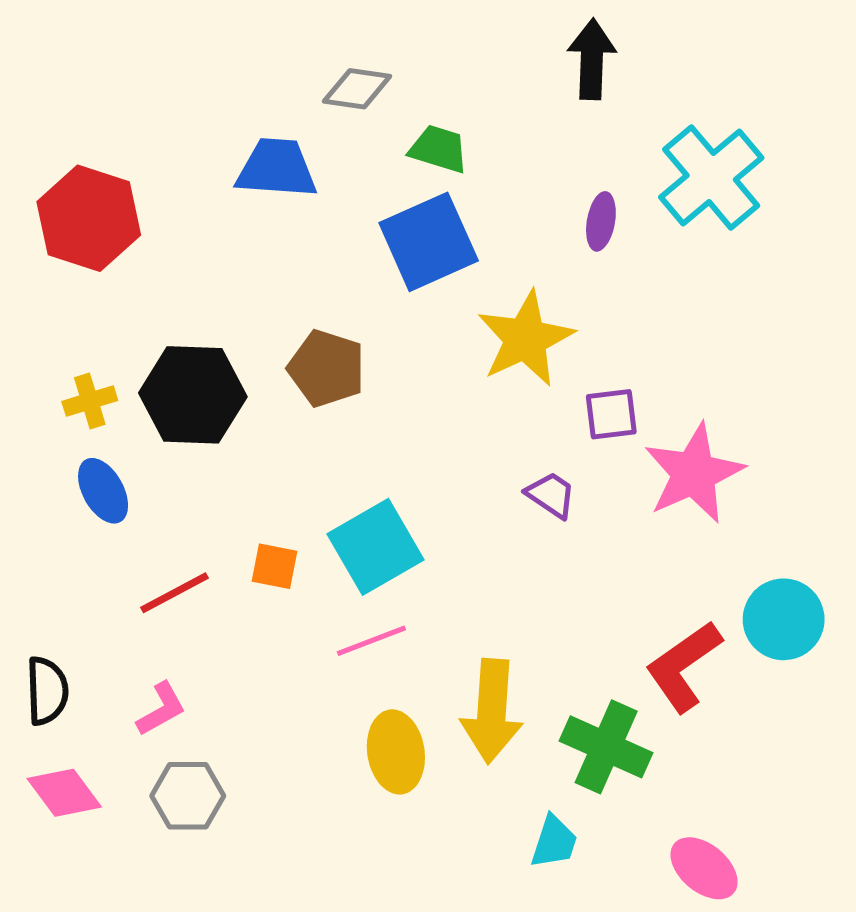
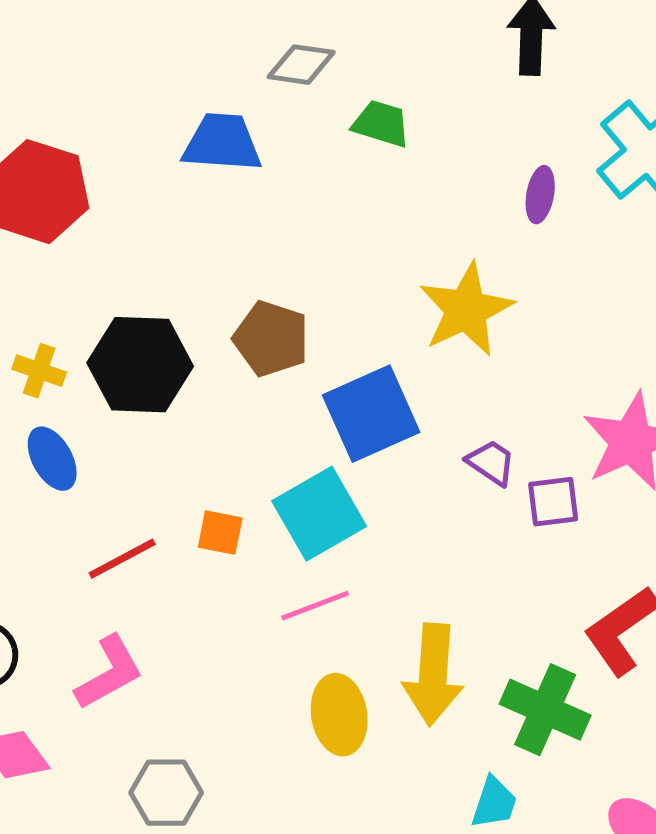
blue square: (429, 242) -> (371, 414), moved
yellow cross: (90, 401) -> (39, 371), turned 36
purple square: (611, 414) -> (553, 502), moved
pink L-shape: (161, 709) -> (109, 673), size x1.4
gray hexagon: (188, 796) -> (166, 793), moved

